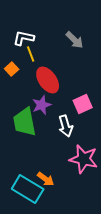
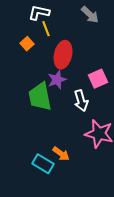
red ellipse: (48, 80) -> (63, 55), turned 48
cyan rectangle: (28, 189) -> (43, 164), size x0.7

